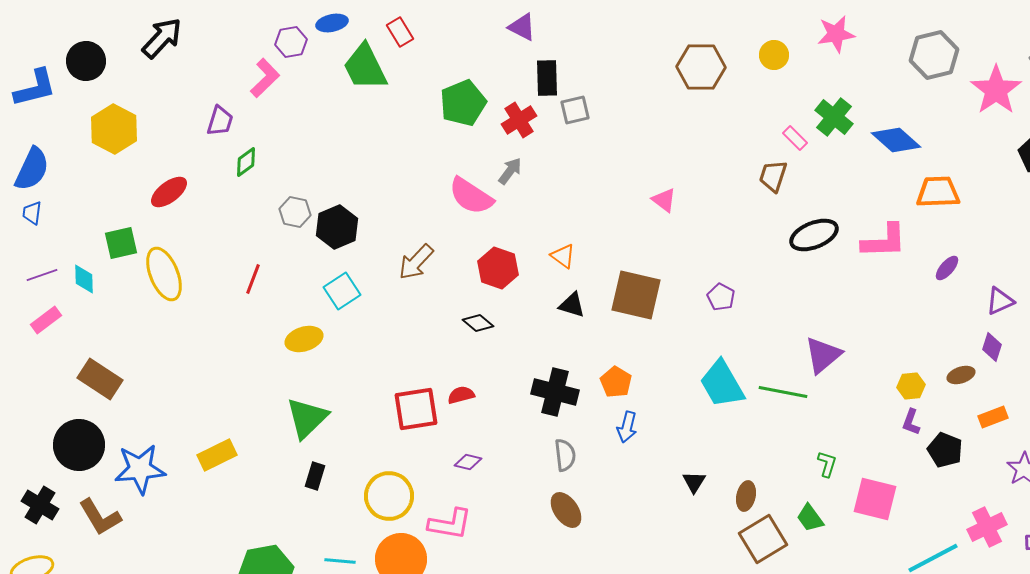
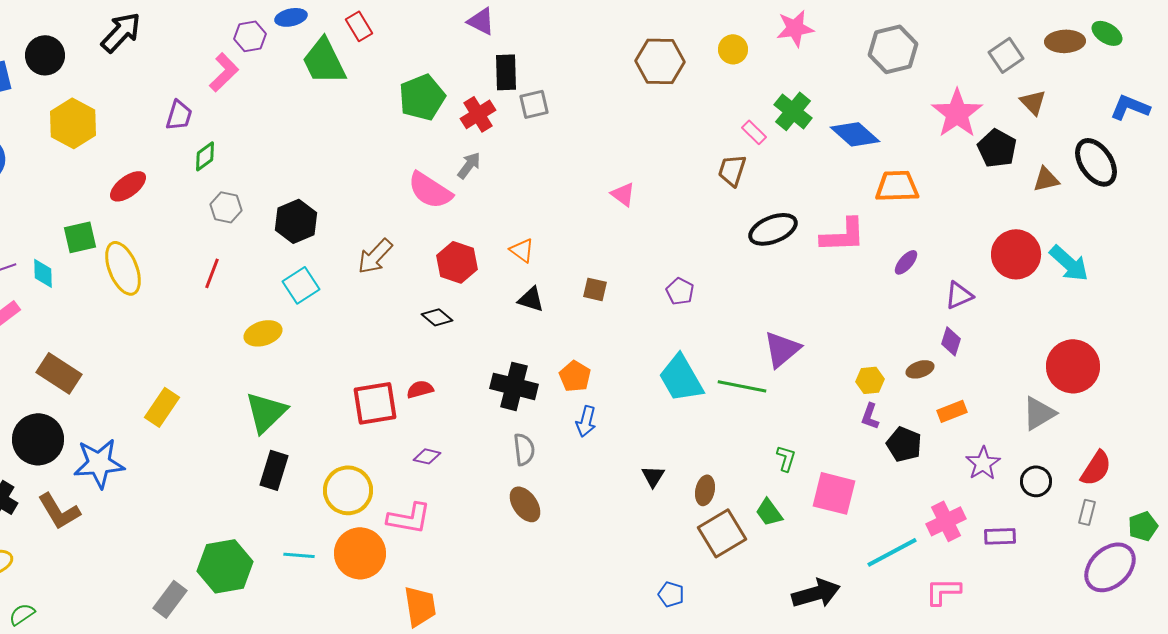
pink star: (996, 90) -> (957, 113), moved
gray hexagon: (295, 212) -> (226, 207), moved
brown square: (636, 295) -> (595, 289), size x0.5
yellow rectangle: (217, 455) -> (162, 407), moved, turned -30
black rectangle: (315, 476) -> (274, 470), size x1.4

